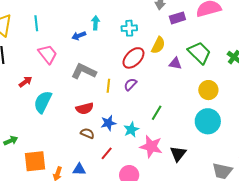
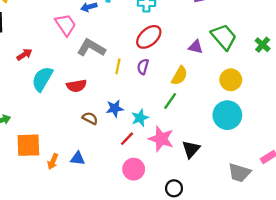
yellow semicircle: (158, 45) -> (180, 76), moved
pink trapezoid: (48, 54) -> (65, 25), moved
purple semicircle: (130, 84) -> (143, 67), turned -32
red semicircle: (85, 108) -> (76, 86), moved
red line: (107, 153) -> (127, 139), moved

